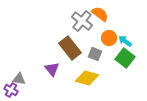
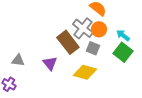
gray cross: (82, 21) -> (83, 28), moved
orange circle: (109, 38) -> (99, 29), moved
gray triangle: (19, 79) -> (18, 60), moved

